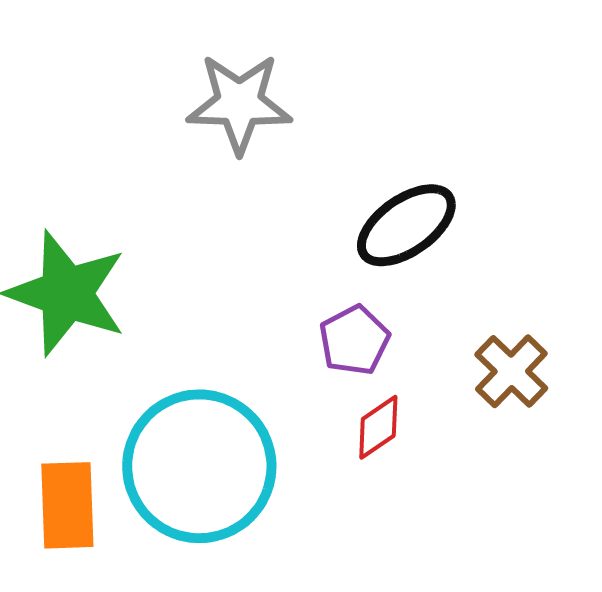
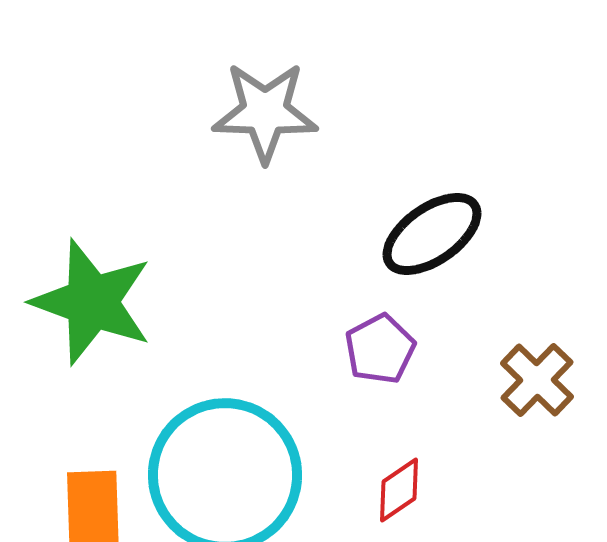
red diamond: (378, 427) -> (399, 490), moved

